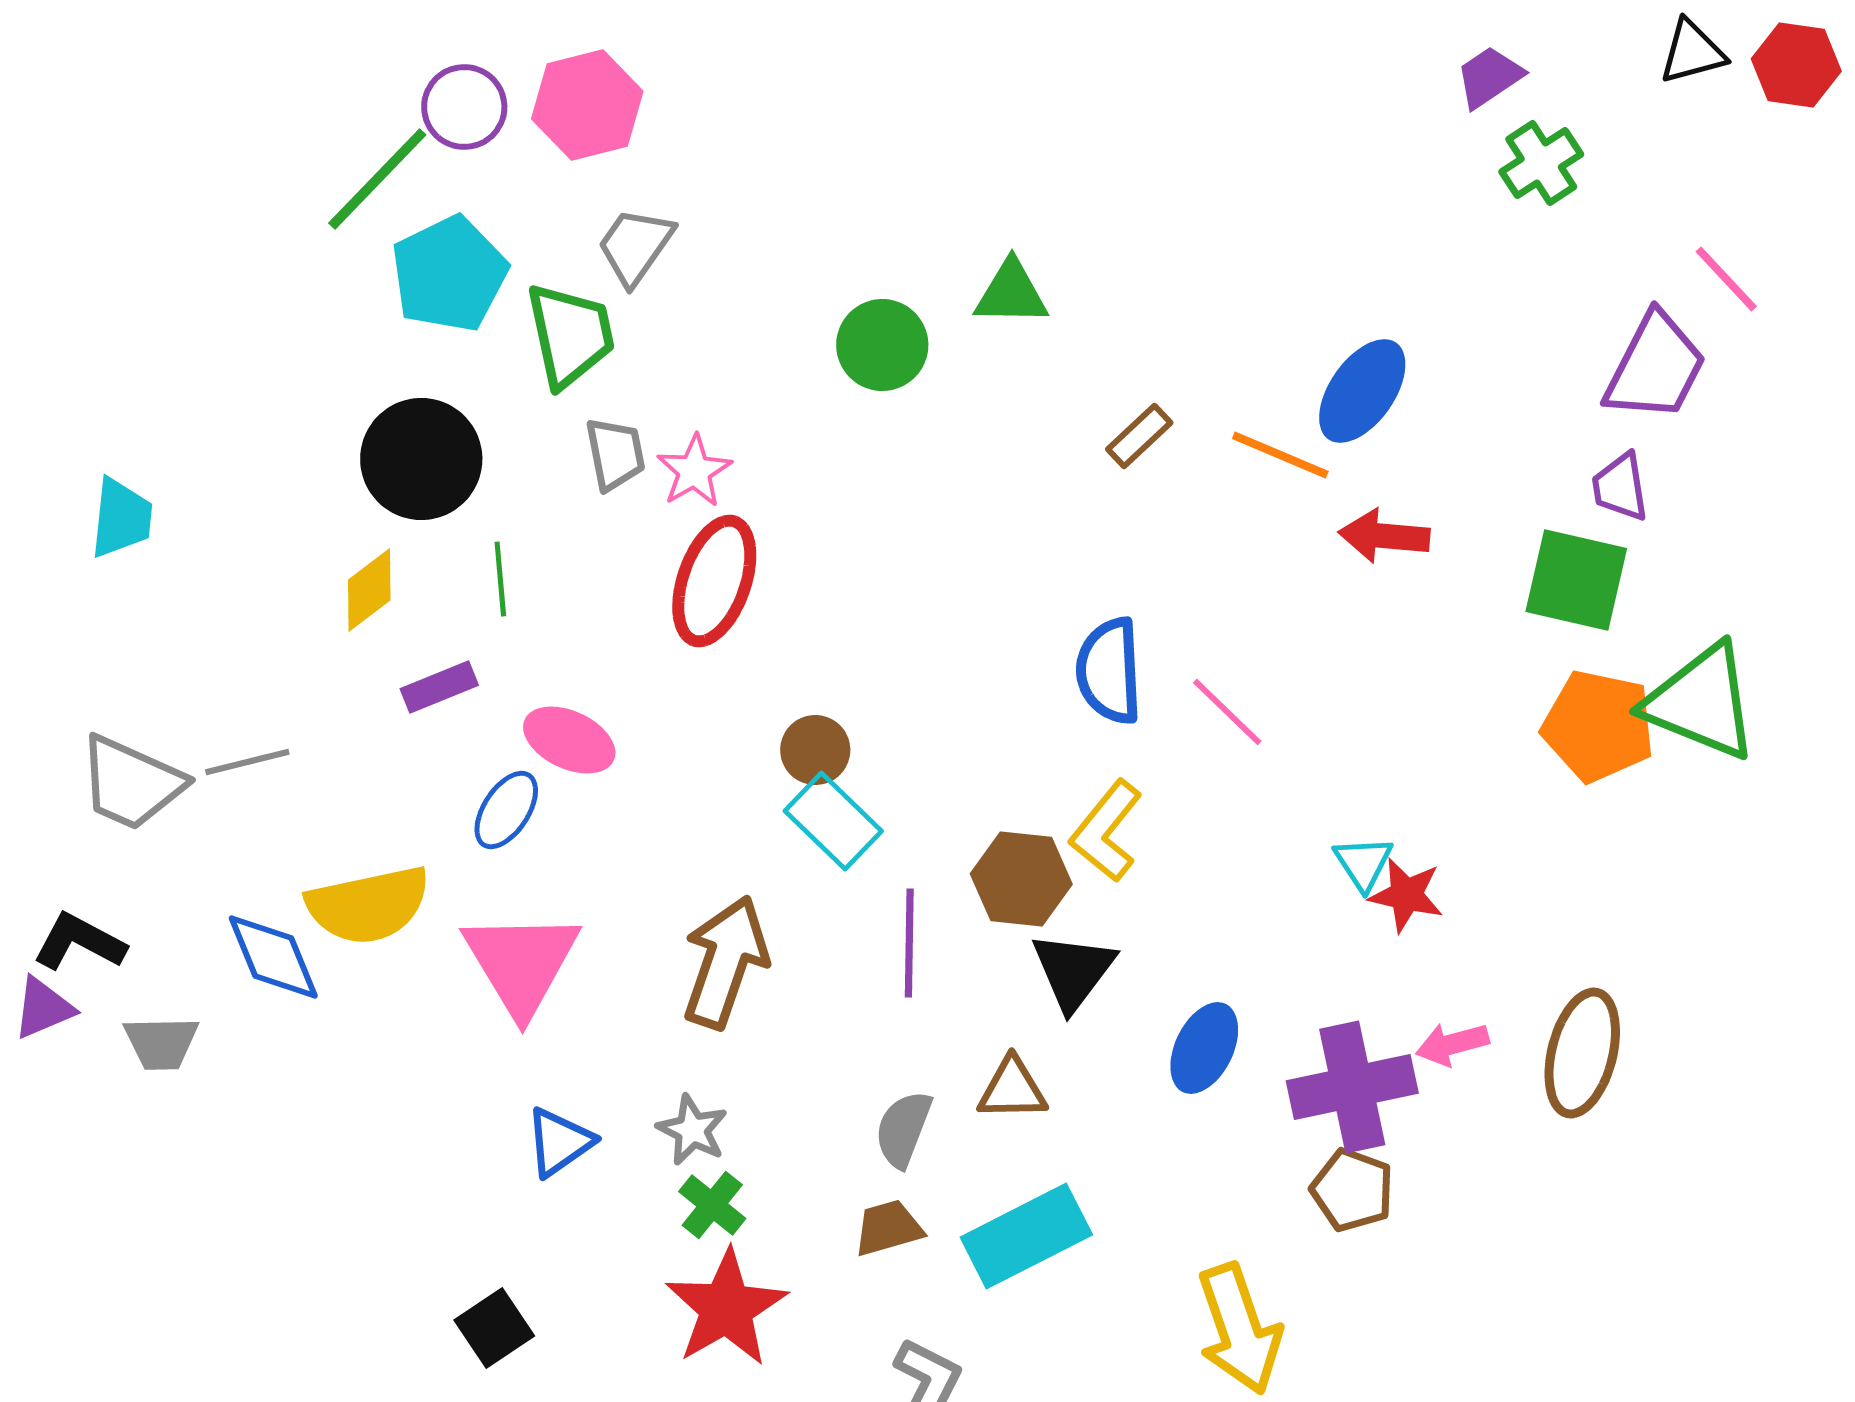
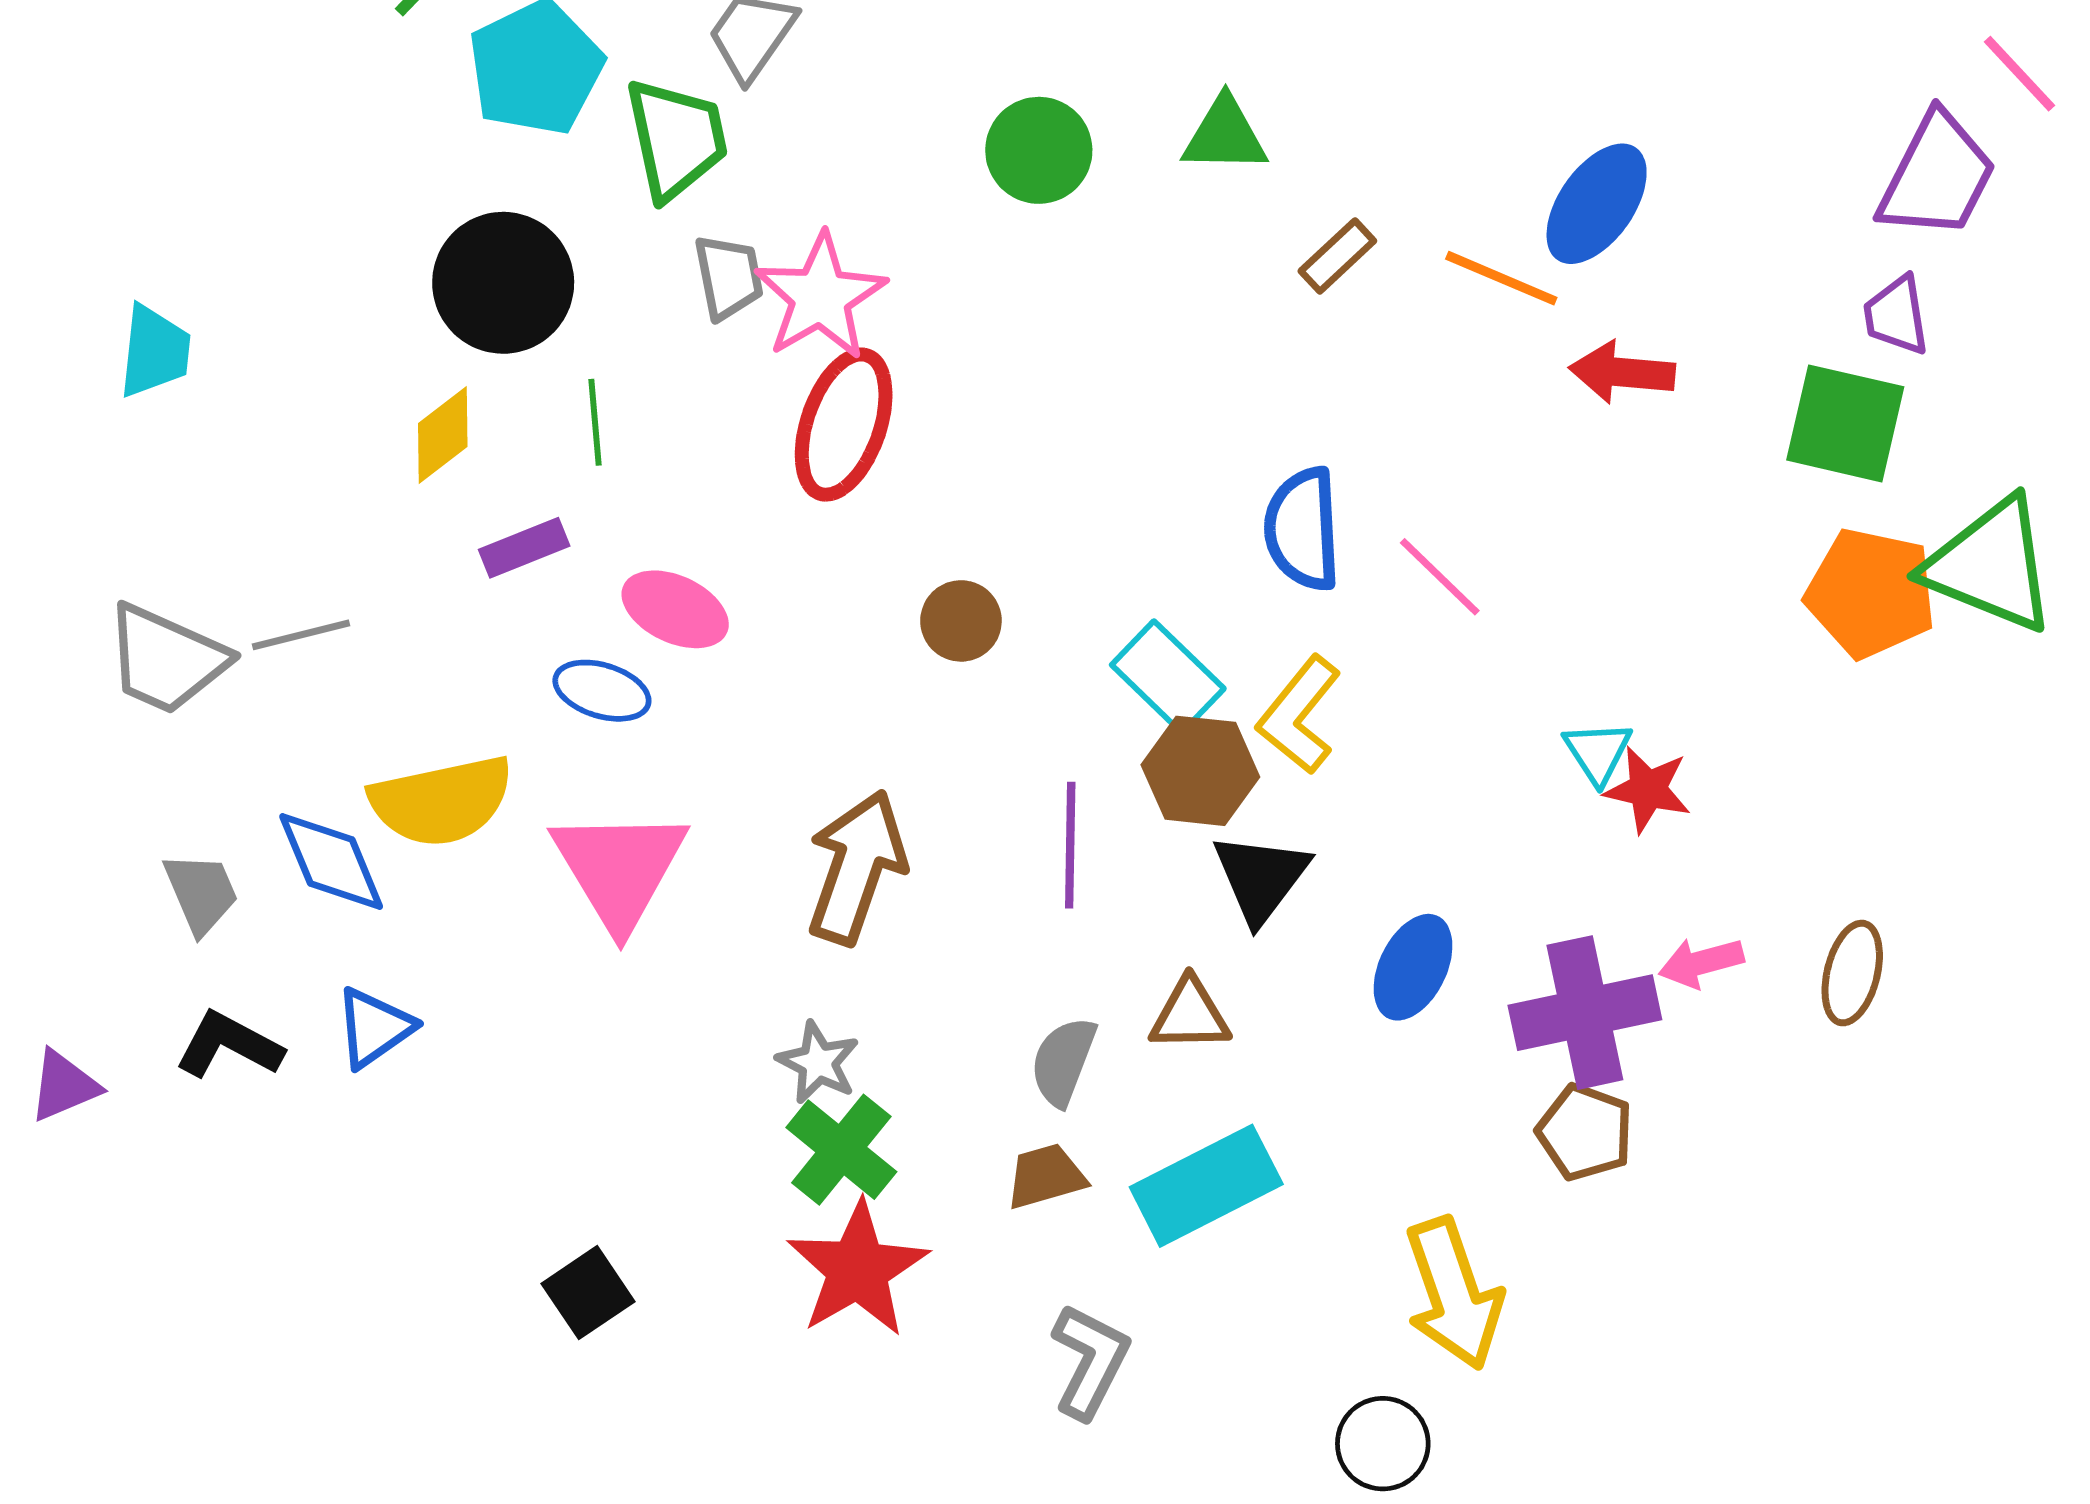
green triangle: (1011, 293) -> (1225, 135), moved
pink star: (694, 471) -> (820, 297), size x1.5
blue ellipse: (506, 810) -> (602, 691), turned 74
cyan rectangle: (833, 821) -> (1168, 677), moved
black L-shape: (79, 942) -> (229, 1045), moved
purple triangle: (43, 1008) -> (64, 1086), moved
gray trapezoid: (161, 1043) -> (201, 893), moved, turned -112
brown ellipse: (1582, 1053) -> (1852, 973), size x0.7
blue triangle: (559, 1142) -> (374, 1028), moved
green cross: (712, 1205) -> (841, 1150), size x1.4

